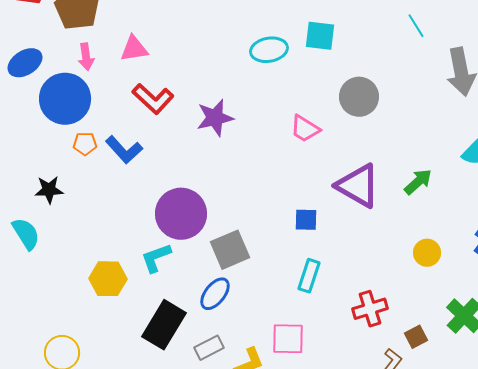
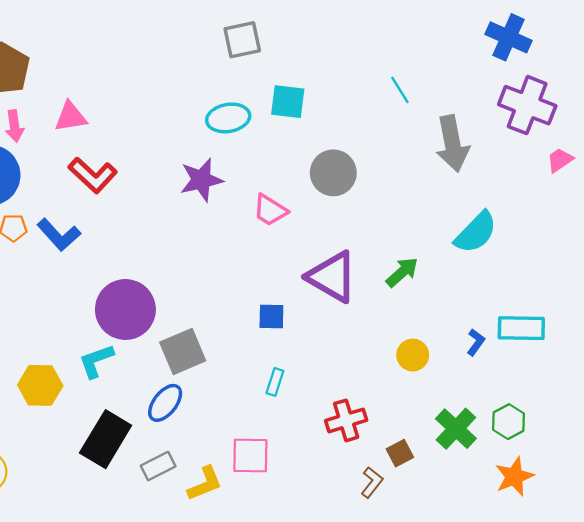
purple star: (215, 118) -> (201, 180), moved
cyan rectangle: (309, 276) -> (275, 382), size x0.7

